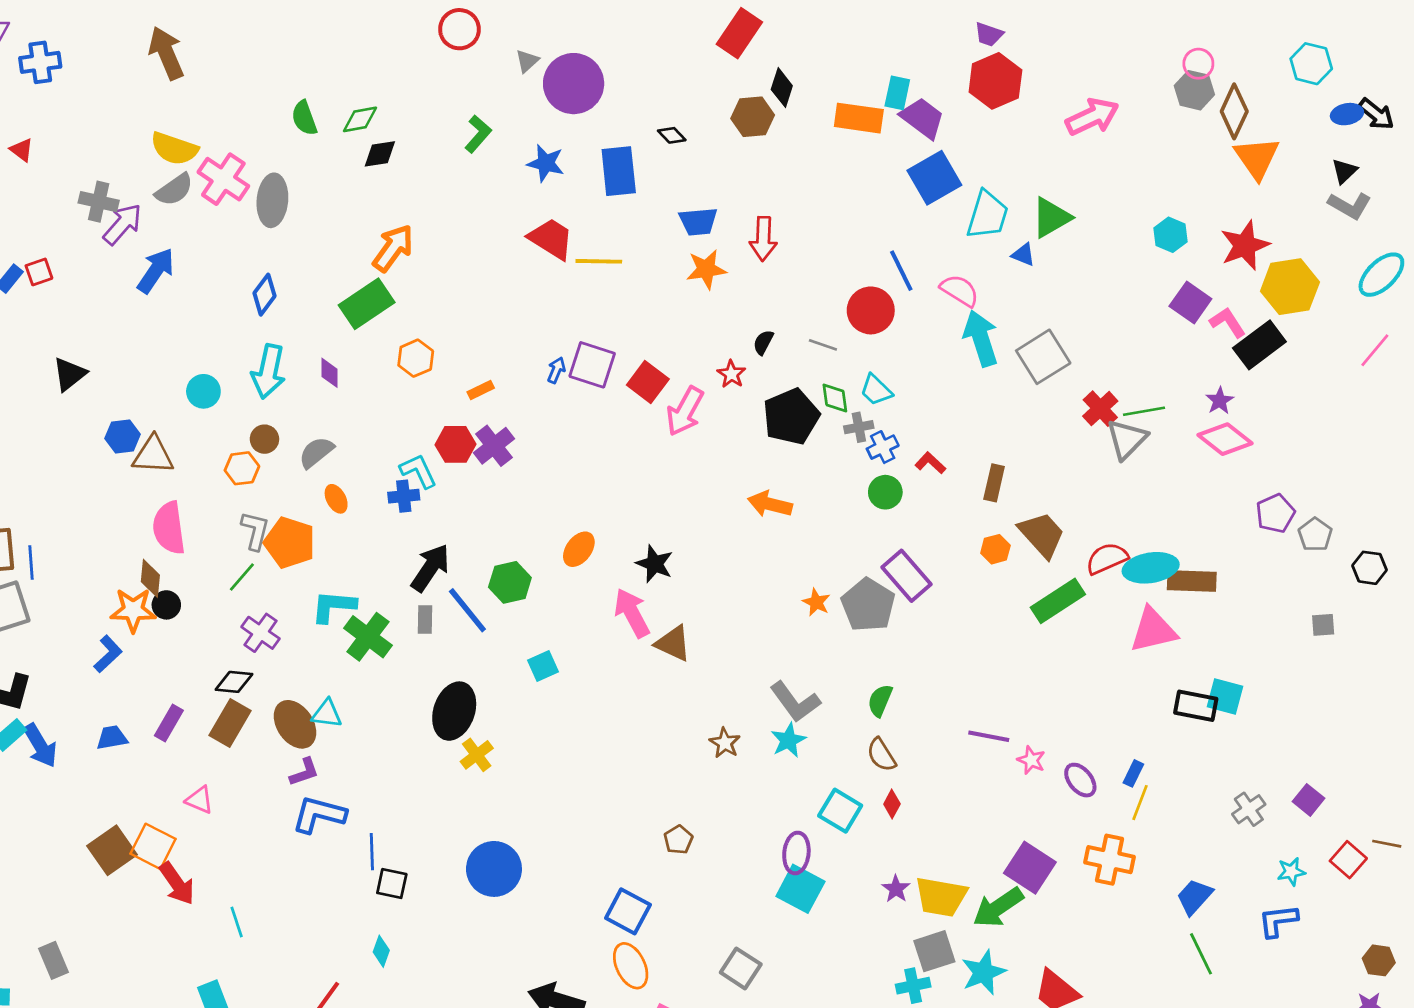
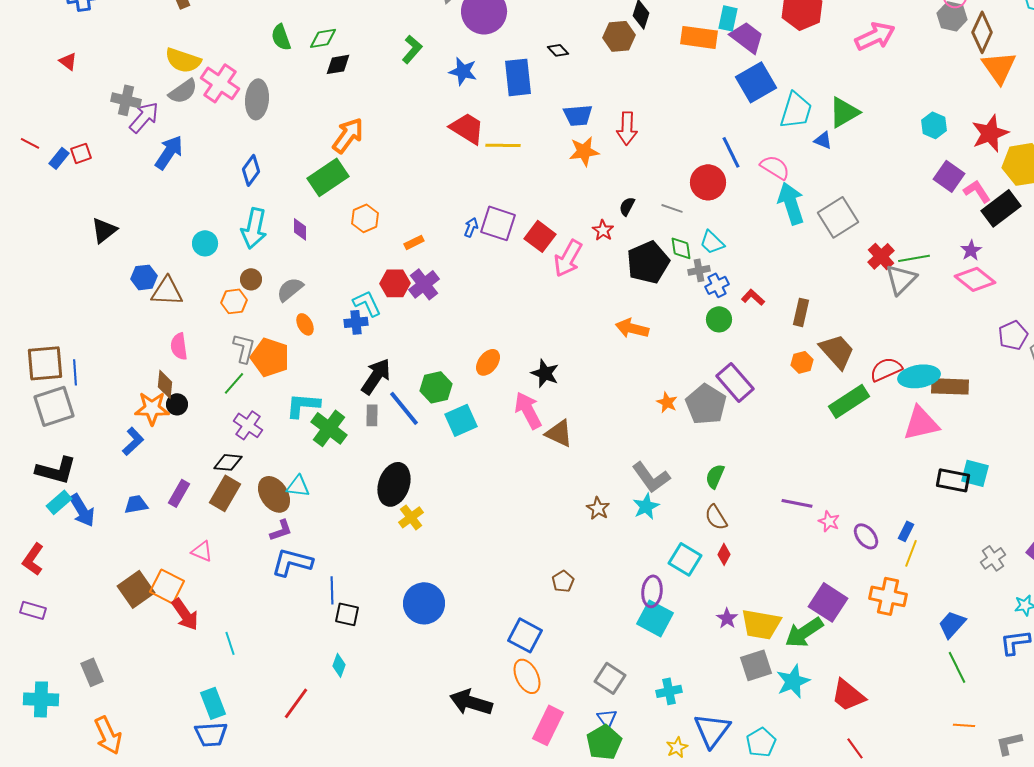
pink semicircle: (169, 528) -> (179, 346), size x0.7
cyan square: (543, 666) -> (461, 420), moved, size x1.4
cyan cross: (913, 986) -> (669, 691), moved

